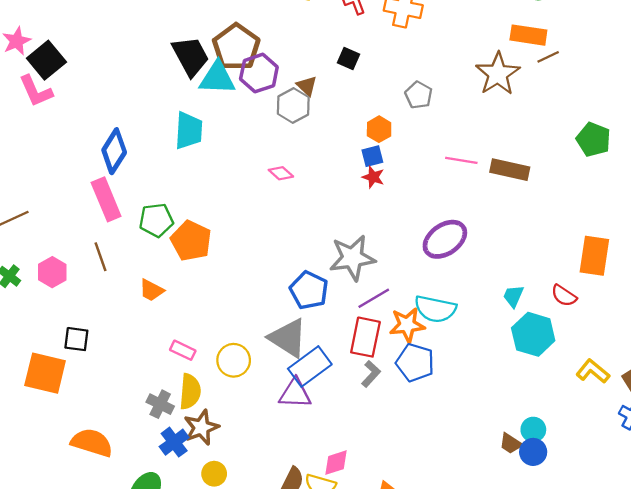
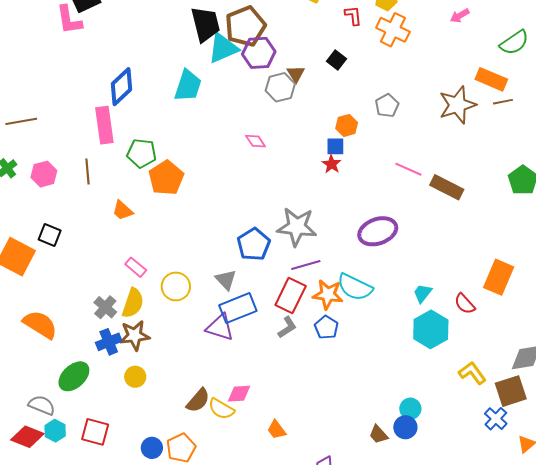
cyan triangle: (217, 78) -> (223, 48), turned -40
gray triangle: (288, 338) -> (226, 280), size x0.6
blue pentagon: (415, 363) -> (326, 327), size x0.7
brown trapezoid: (511, 444) -> (379, 434), moved

